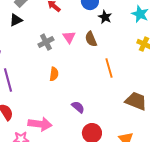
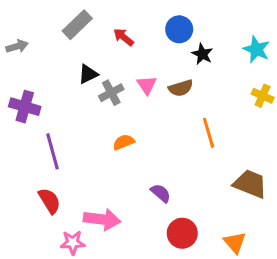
black triangle: (16, 20) -> (88, 74), moved
brown semicircle: (91, 39) -> (181, 88), turned -84
orange semicircle: (54, 74) -> (124, 142), turned -120

